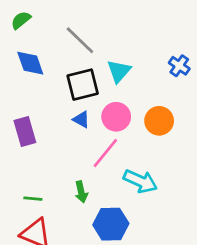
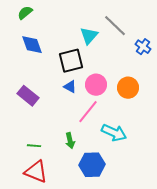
gray line: (80, 40) -> (115, 26), moved
cyan triangle: (119, 71) -> (89, 36), moved
purple rectangle: (25, 132) -> (28, 96), turned -35

